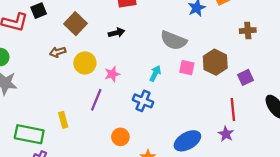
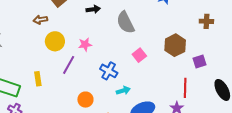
gray semicircle: (174, 40) -> (125, 22), moved, turned 35
yellow circle: (85, 63) -> (55, 41), moved
pink square: (187, 68) -> (139, 55), moved, turned 32
cyan arrow: (155, 73) -> (123, 91), moved, turned 40

